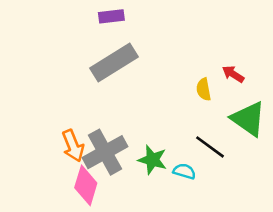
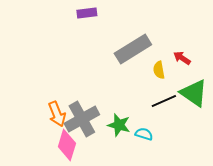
gray rectangle: (114, 62) -> (133, 49), moved
black line: (210, 147) -> (164, 101), moved, turned -60

